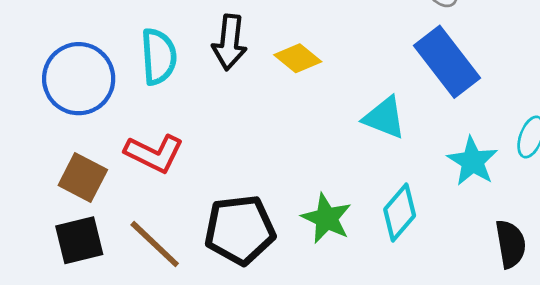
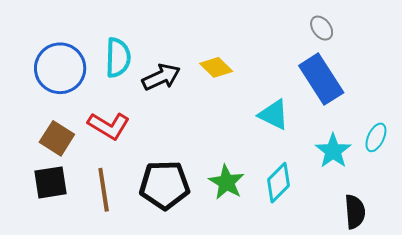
black arrow: (230, 42) -> (161, 77), moved, turned -126
brown line: (155, 244) -> (104, 190), turned 33

